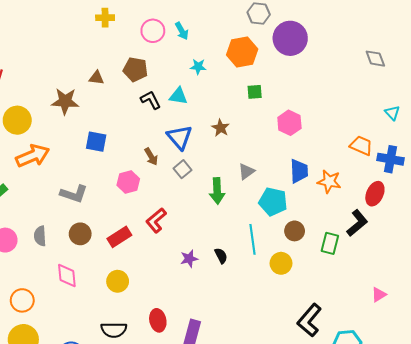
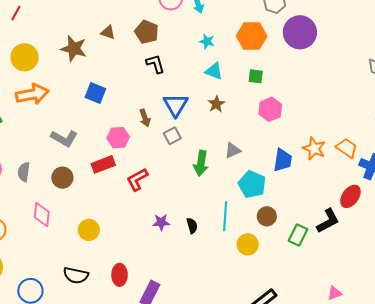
cyan triangle: (178, 96) -> (214, 71), moved
pink hexagon: (289, 123) -> (270, 109), moved
orange star: (329, 182) -> (314, 148), moved
red rectangle: (119, 237) -> (103, 164), moved

